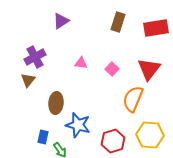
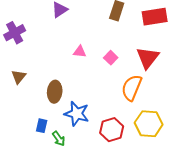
purple cross: (35, 57) -> (15, 33), moved
brown triangle: (28, 80) -> (19, 77), moved

